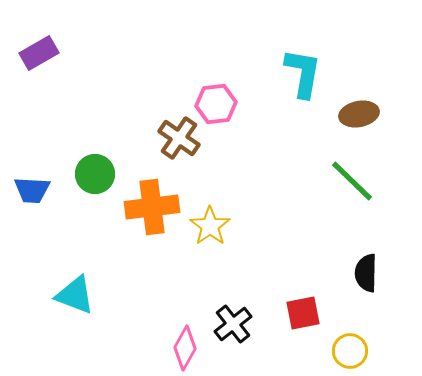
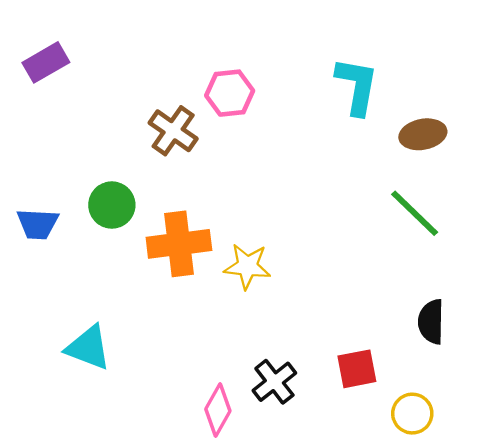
pink hexagon: (216, 104) -> (230, 93), moved
brown cross: (179, 138) -> (173, 131), moved
yellow star: (210, 226) -> (247, 266), turned -30

